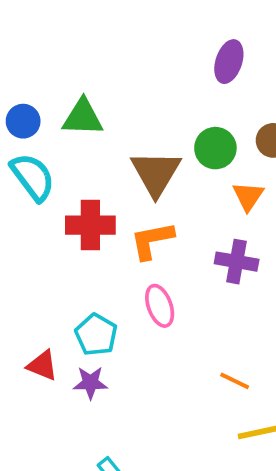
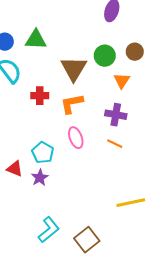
red cross: (90, 225) -> (40, 96), size x0.7
orange line: (235, 381) -> (115, 144), moved
purple star: (90, 383) -> (40, 178), turned -30

